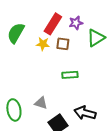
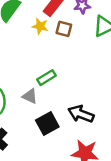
green rectangle: (70, 75) -> (46, 78), moved, turned -35

